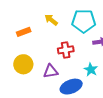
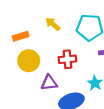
yellow circle: (23, 64) -> (29, 61), moved

